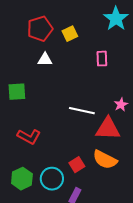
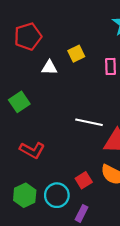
red pentagon: (40, 29) -> (28, 36), moved
yellow square: (70, 34) -> (76, 54), moved
green square: (17, 92) -> (19, 102), turned -30

